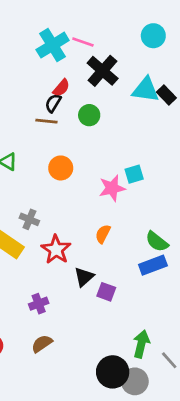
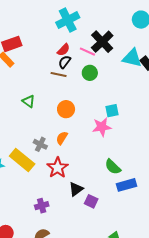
pink line: (83, 42) -> (87, 52), moved
red semicircle: (61, 88) -> (63, 50), moved
cyan square: (134, 174) -> (112, 111), moved
orange semicircle: (103, 234) -> (62, 138), moved
green semicircle: (157, 242) -> (113, 167), moved

